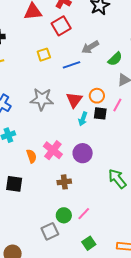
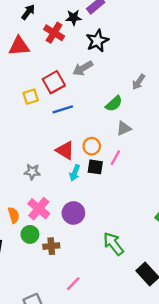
red square: (61, 26) -> (54, 82), moved
gray arrow: (90, 47) -> (83, 68), moved
gray star: (42, 99) -> (32, 172), moved, size x0.6
red triangle: (74, 100) -> (65, 150), turned -36
green circle: (64, 215) -> (30, 234), moved

